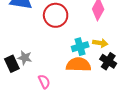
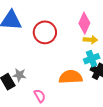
yellow arrow: (100, 43) -> (90, 40), moved
cyan cross: (80, 47) -> (92, 59), moved

